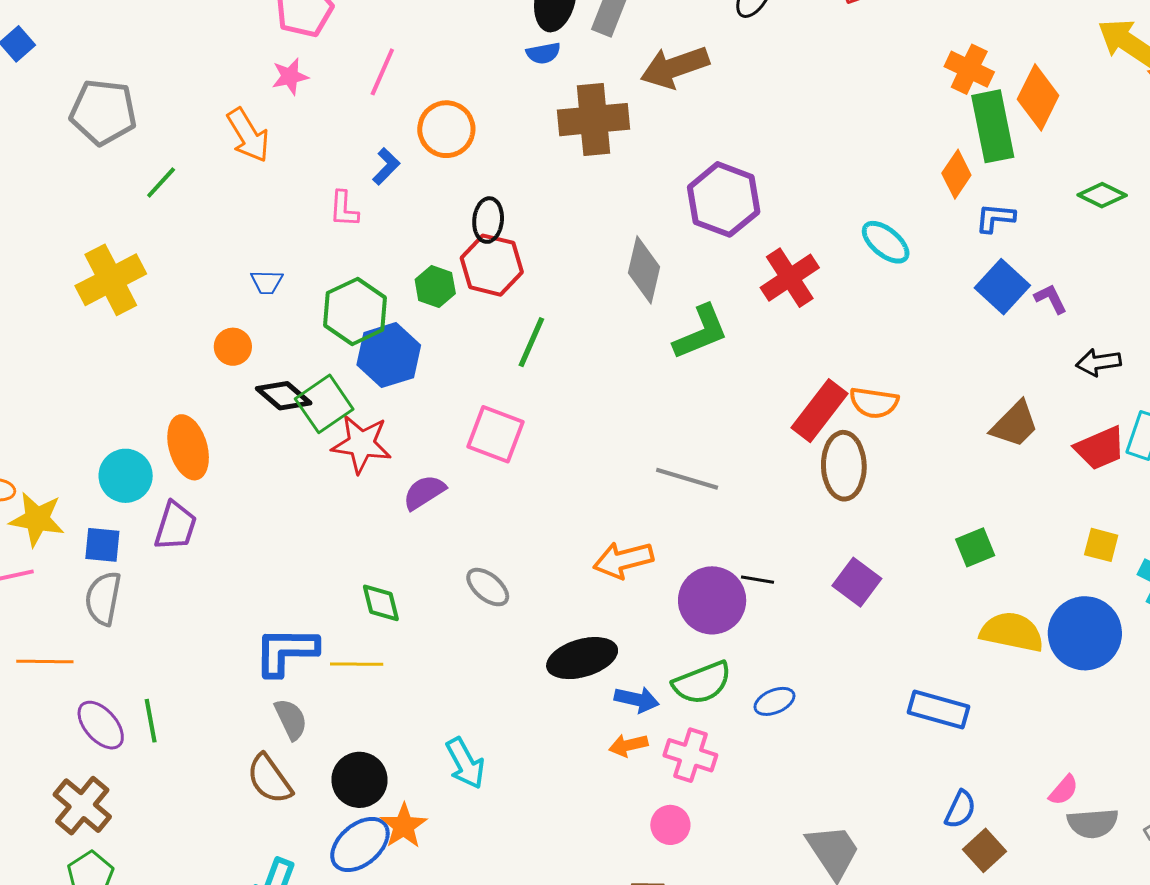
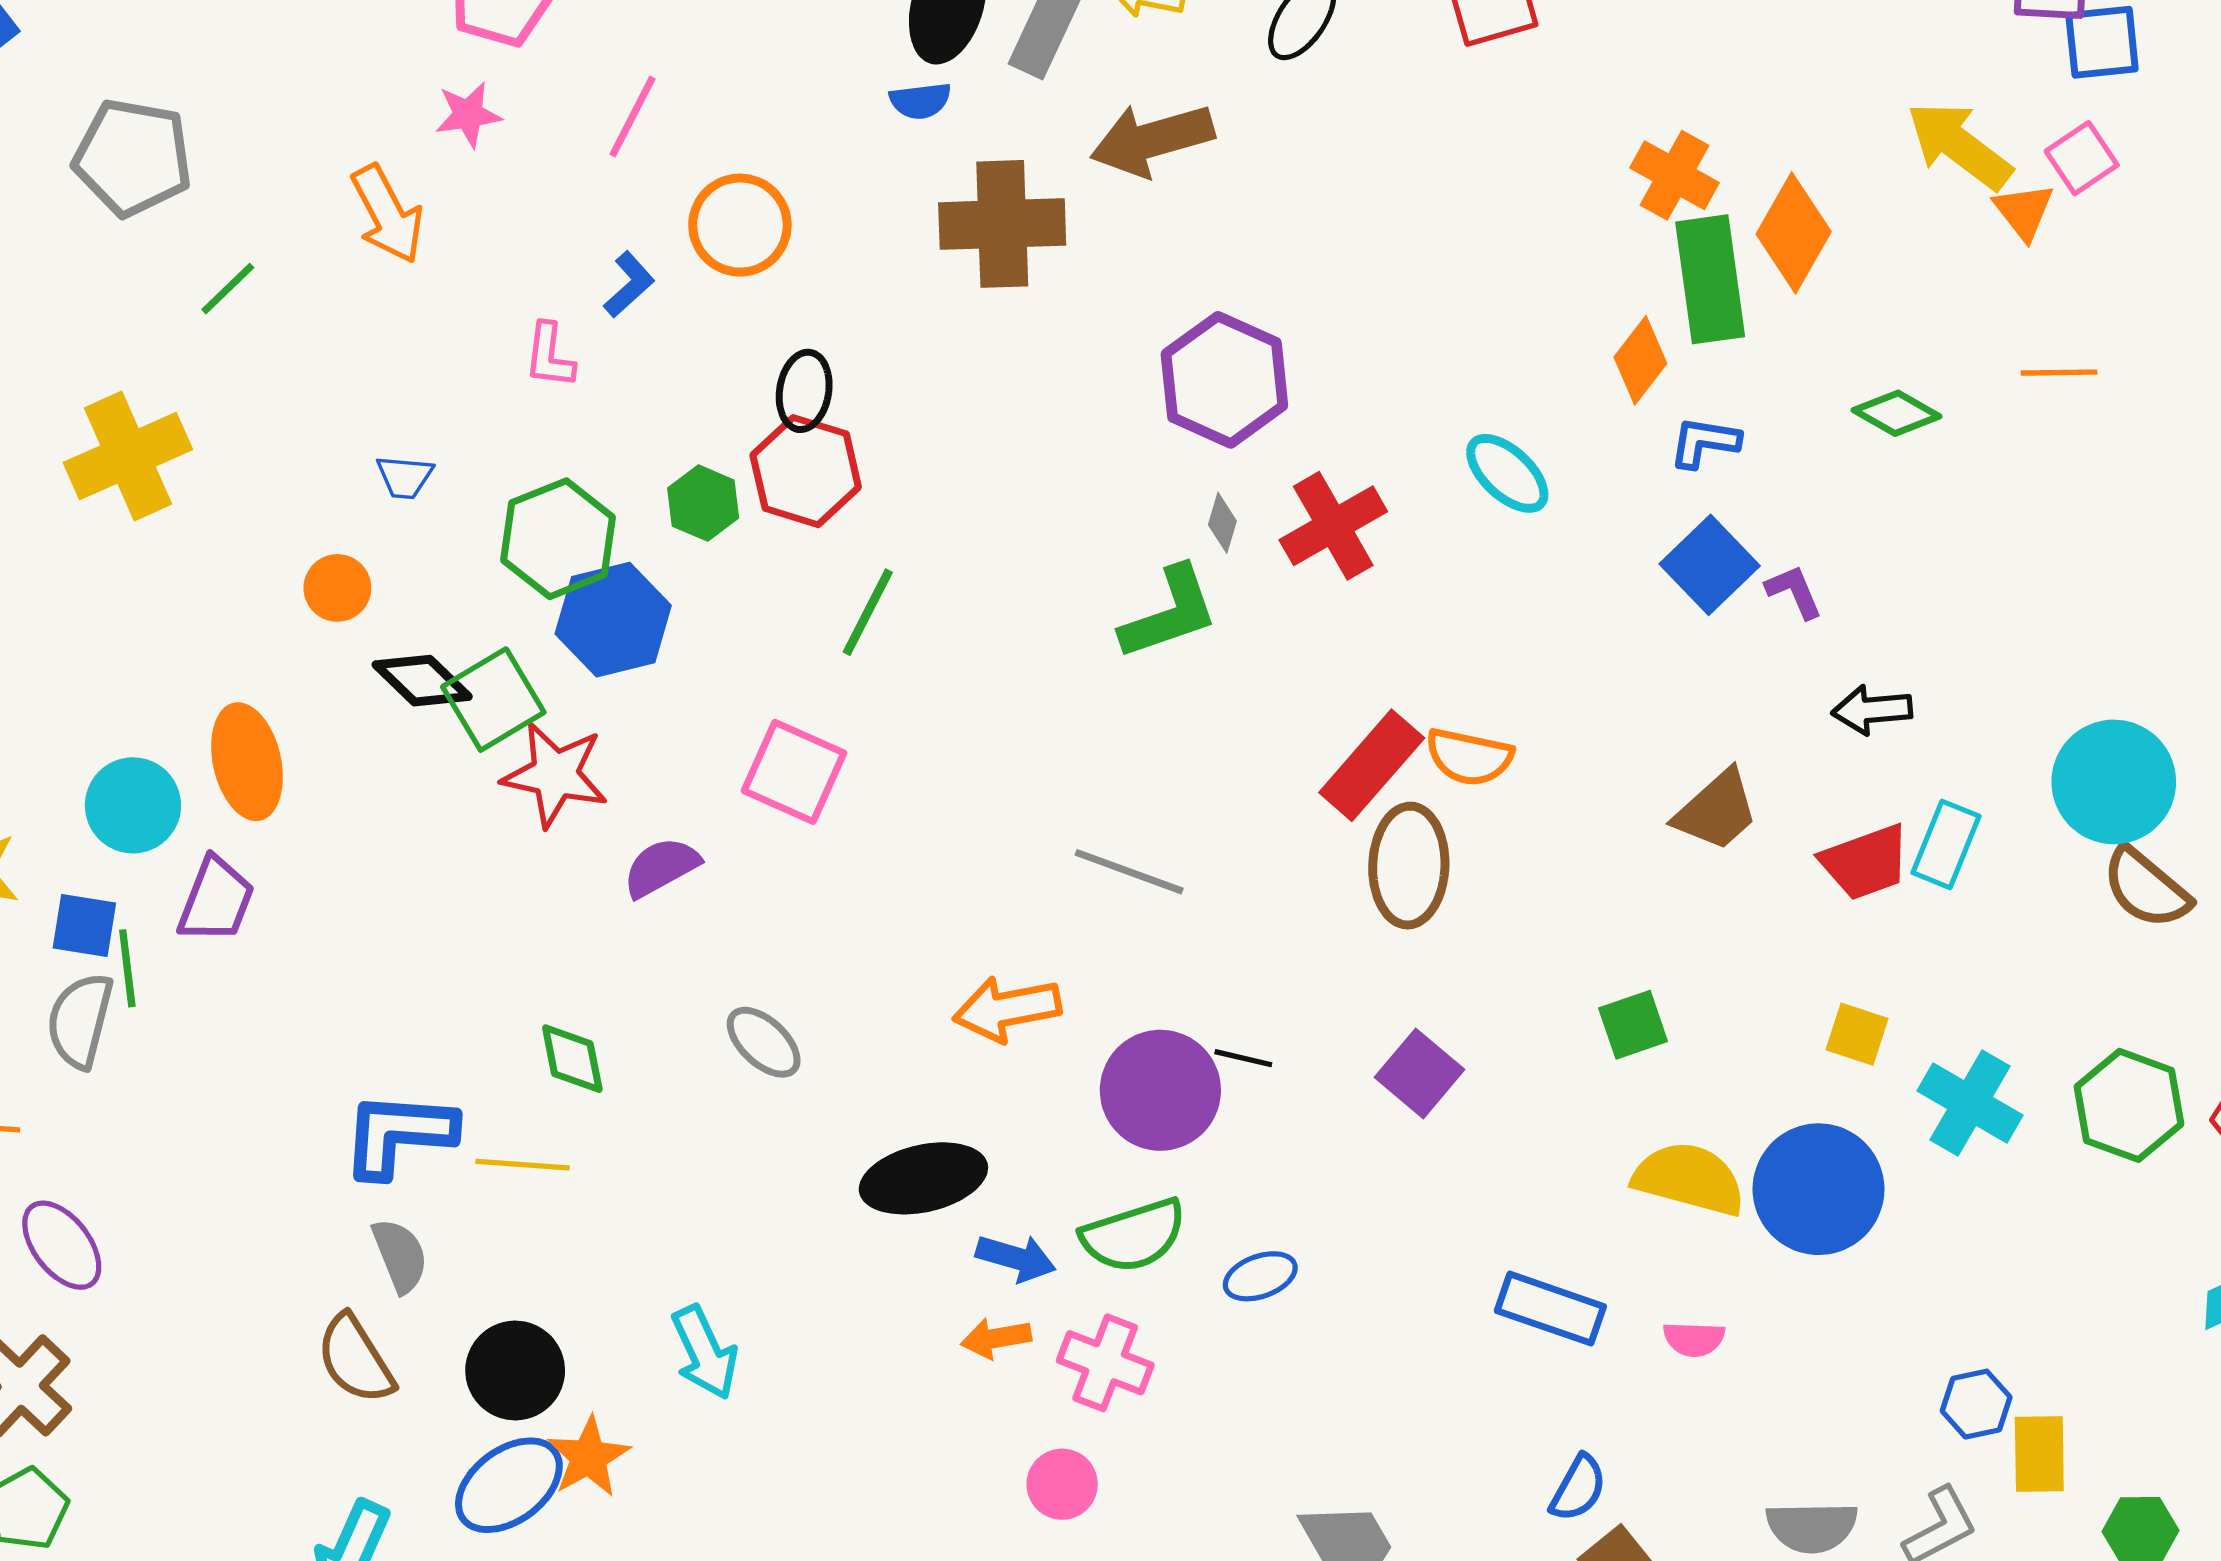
gray diamond: (644, 270) -> (1222, 523), moved, size x0.5
green line: (151, 721) -> (127, 968), moved
pink semicircle: (1064, 790) -> (1694, 1339), moved, turned 48

